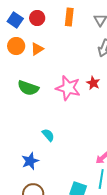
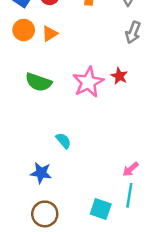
pink star: (68, 88) -> (88, 82), turned 30
blue star: (30, 161) -> (41, 173), turned 30

